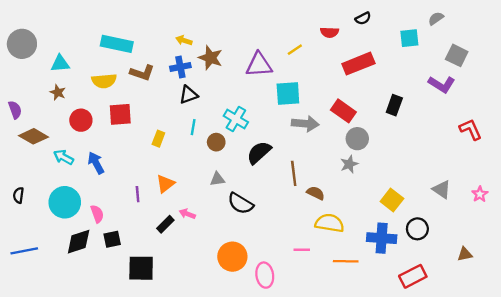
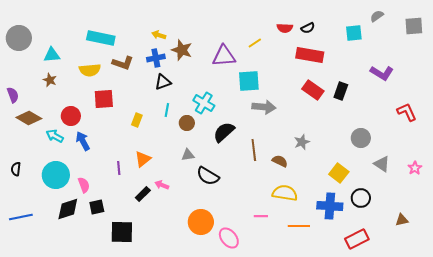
black semicircle: (363, 18) -> (308, 28), moved
gray square: (457, 55) -> (414, 26), moved, turned -30
red rectangle: (358, 64) -> (310, 55), turned 32
red rectangle: (343, 111) -> (313, 90), moved
red circle: (81, 120) -> (71, 116), moved
gray circle: (357, 139) -> (361, 138), moved
brown semicircle: (316, 193) -> (280, 161), moved
pink ellipse: (265, 275) -> (229, 238), turned -30

